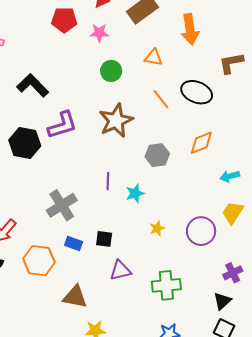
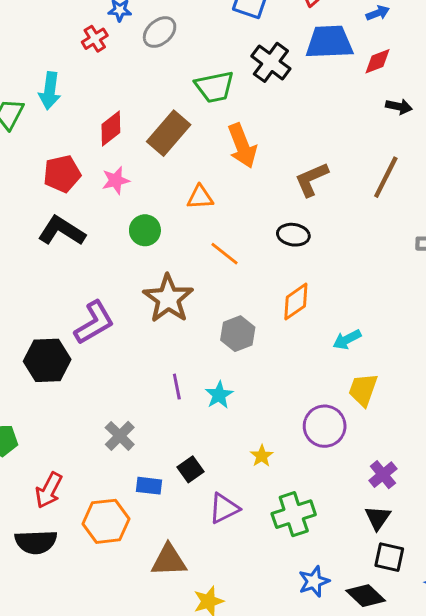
black L-shape: (33, 85) -> (62, 231), moved
black ellipse: (197, 92) -> (293, 235), moved, size x0.7
gray cross: (62, 205) -> (120, 436), size x0.7
yellow star: (157, 228) -> (262, 456), moved
black square: (104, 239) -> (191, 469), turned -30

